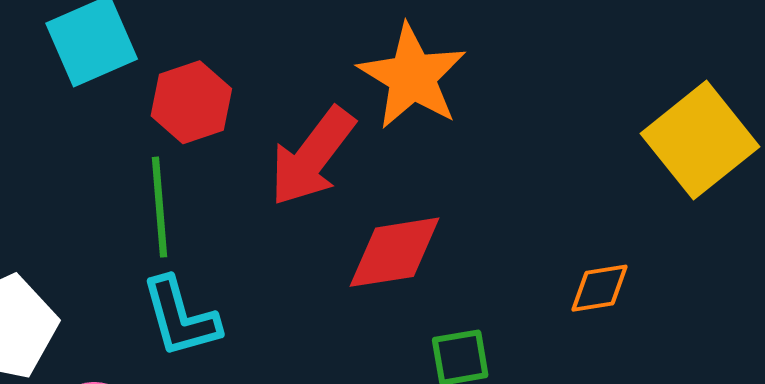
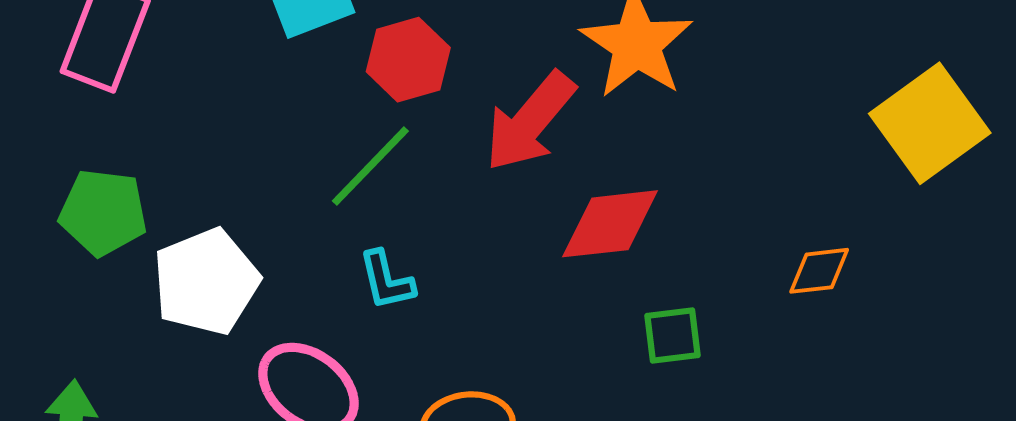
green line: (160, 207) -> (370, 166), turned 46
cyan L-shape: (180, 317) -> (386, 280), size x0.7

